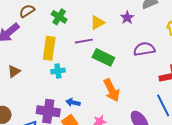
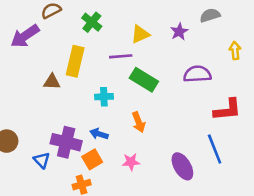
brown triangle: (14, 71) -> (52, 82), moved, turned 32
cyan cross: (58, 71) -> (104, 97), moved
orange arrow: (112, 90) -> (139, 122), moved, size x0.7

